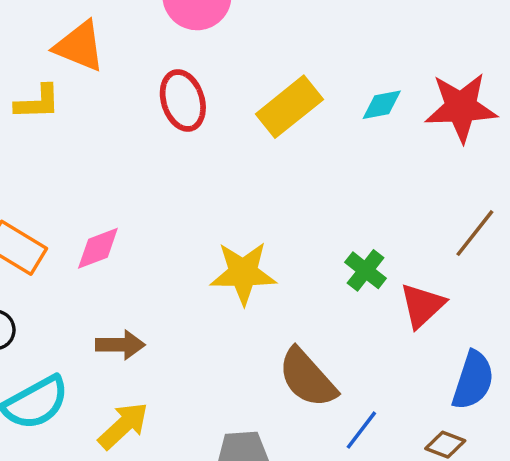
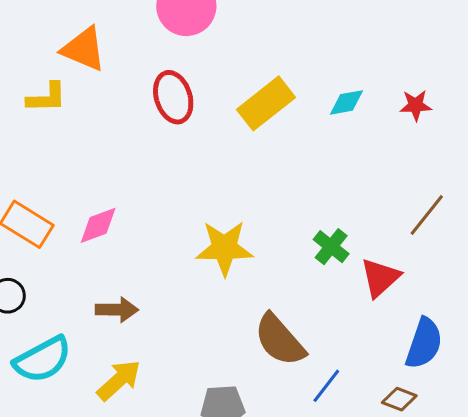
red star: (461, 107) -> (416, 105), size x0.5

